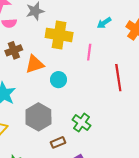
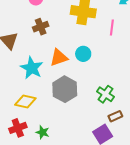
orange triangle: (35, 64) -> (59, 58), moved
brown rectangle: (58, 142) -> (115, 116), moved

